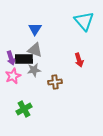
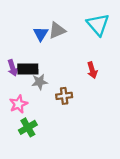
gray triangle: (35, 50) -> (57, 30), moved, turned -42
pink star: (13, 76) -> (18, 104), moved

